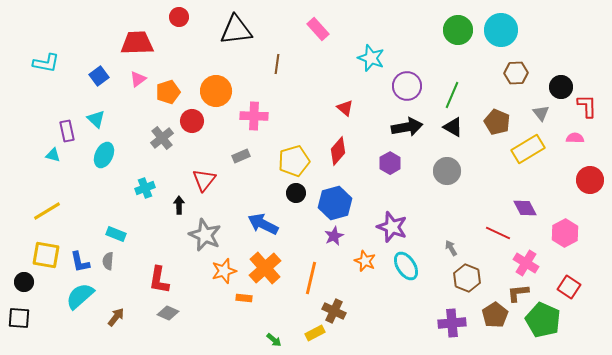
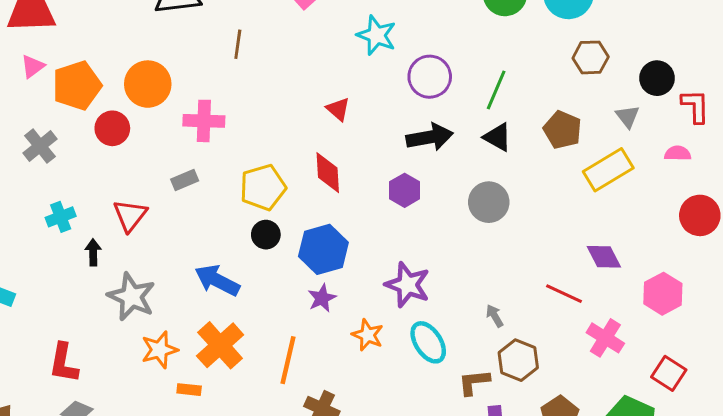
orange pentagon: (168, 92) -> (77, 86), size x1.4
gray cross: (162, 138) -> (40, 146), moved
red diamond: (338, 151) -> (328, 173), turned -44
cyan cross: (145, 188) -> (61, 217), moved
brown L-shape: (518, 293) -> (474, 382), moved

